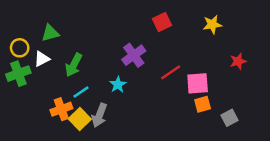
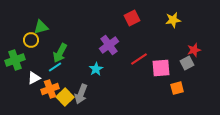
yellow circle: (20, 48) -> (31, 40), moved
white triangle: (42, 59) -> (34, 78), moved
cyan line: (81, 92) -> (55, 67), moved
orange square: (203, 104) -> (177, 88), moved
gray square: (230, 118) -> (187, 63), moved

